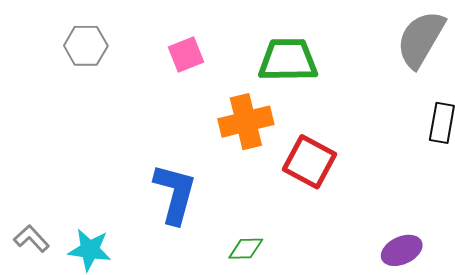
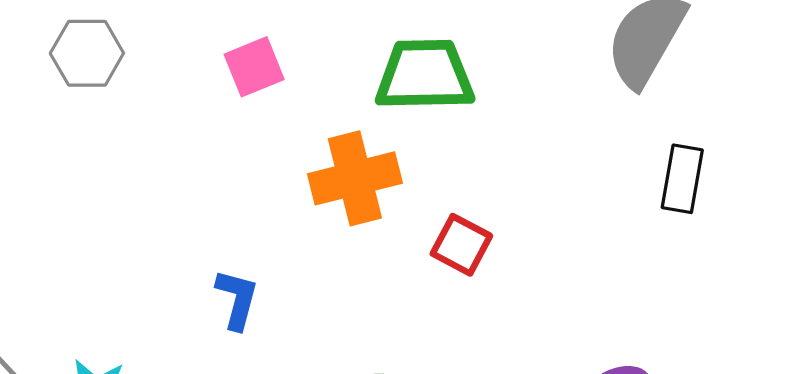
red square: (309, 162) -> (461, 245), size x0.7
blue L-shape: (175, 194) -> (237, 299), size x0.6

